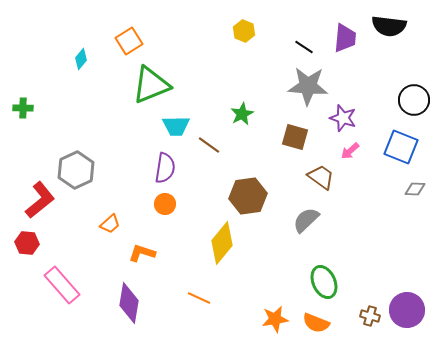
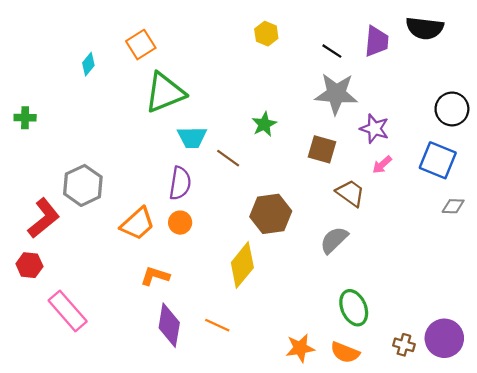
orange trapezoid: (110, 224) -> (137, 224), moved, size x1.6
purple diamond: (129, 303) -> (169, 325), moved

